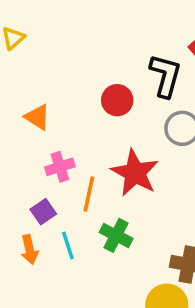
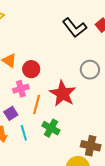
black L-shape: (165, 76) -> (75, 28), moved, turned 125
red circle: (117, 100) -> (31, 69), moved

